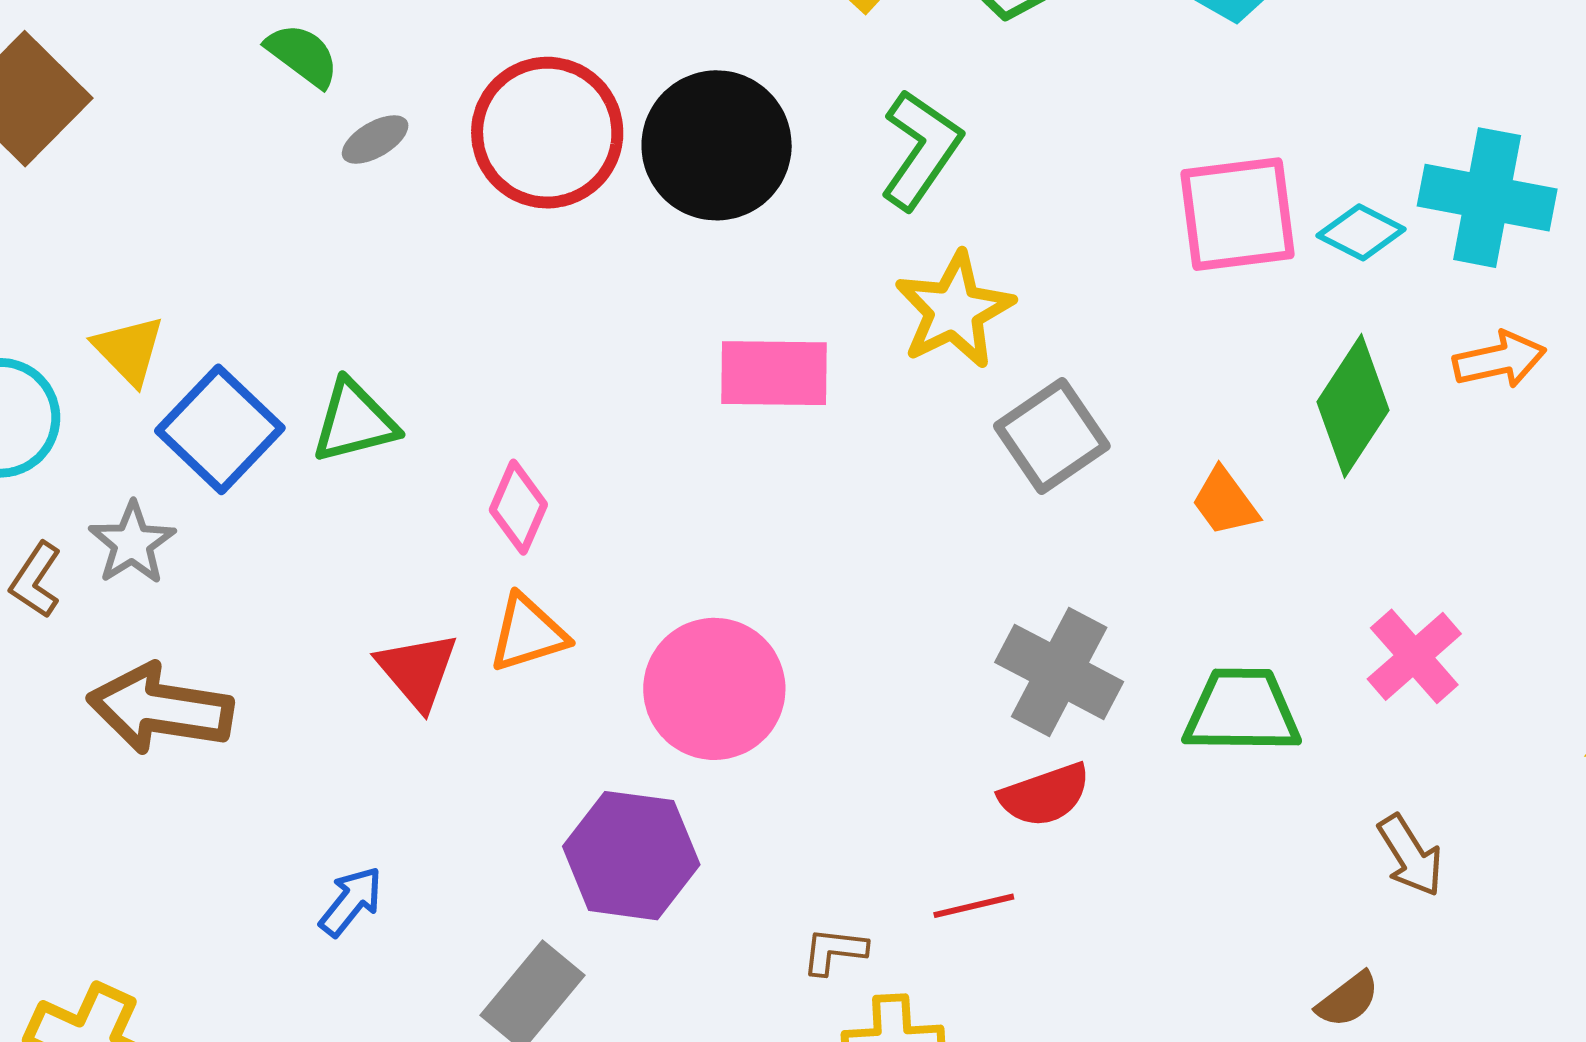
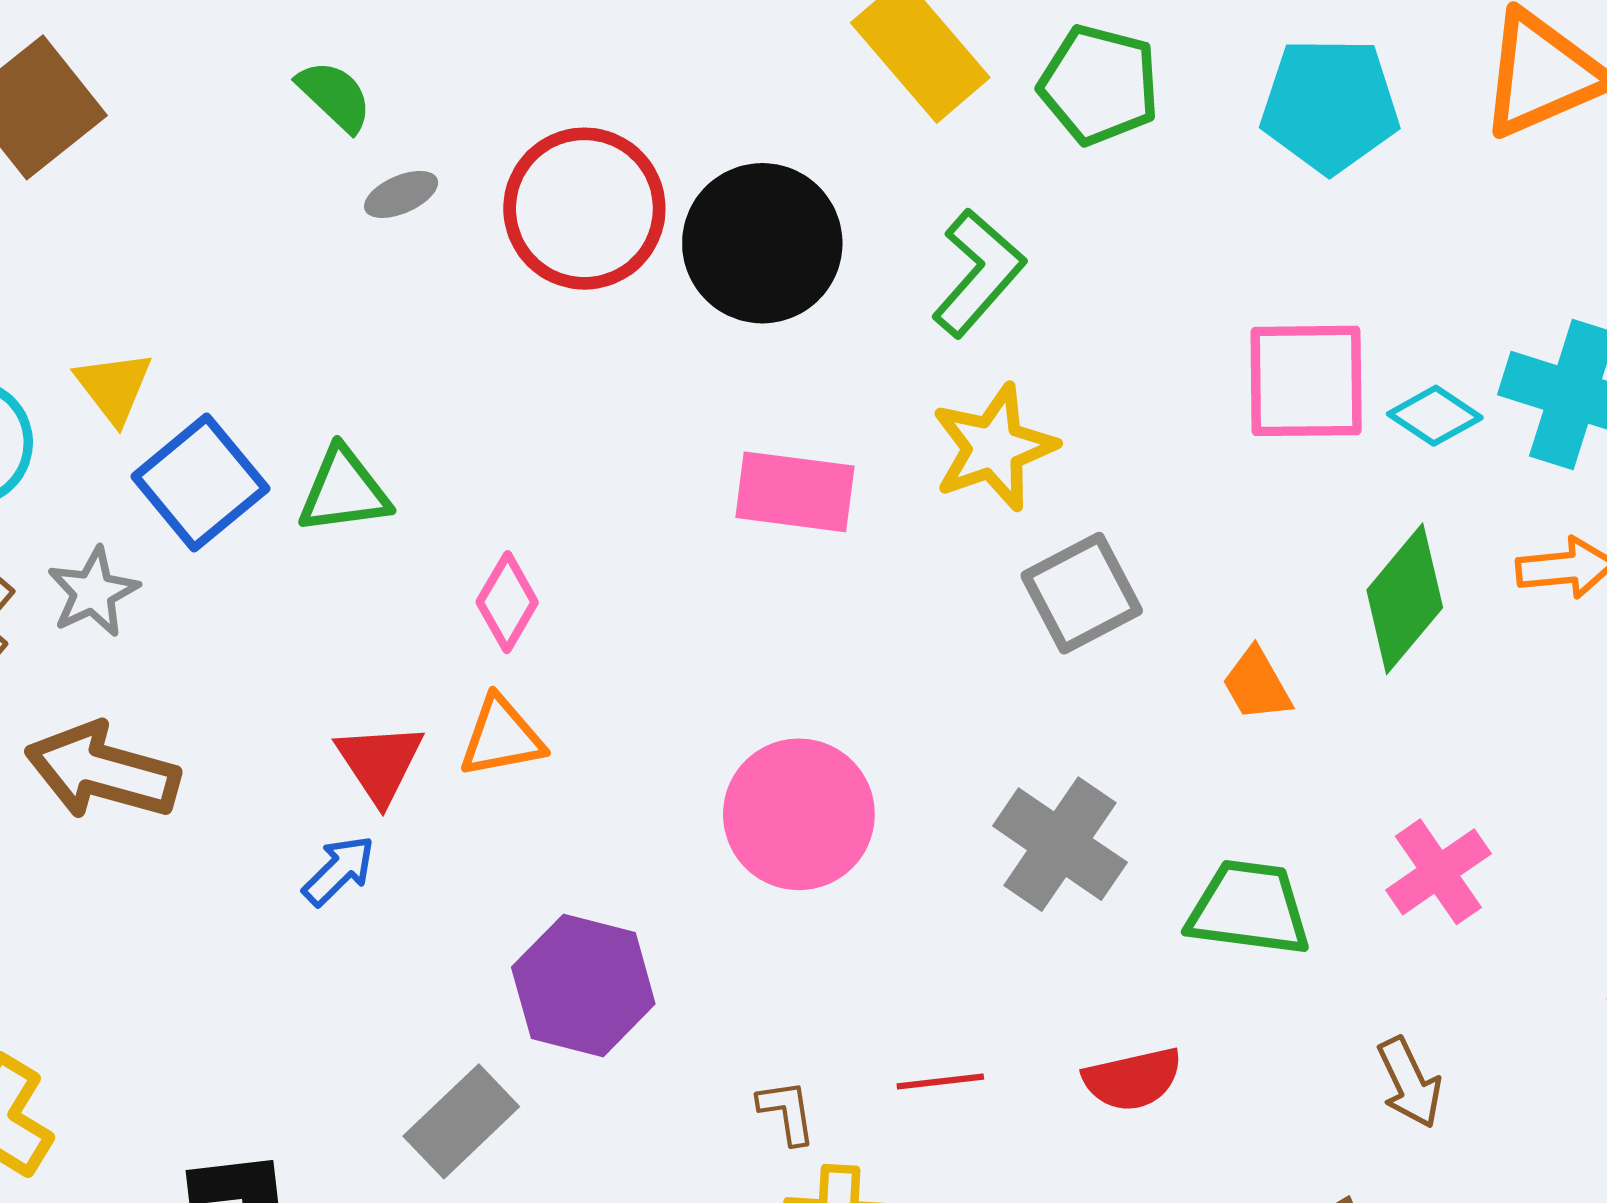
pink circle: (714, 689) -> (799, 814), moved
red semicircle: (1045, 795) -> (1133, 1079), moved
blue arrow: (351, 901) -> (339, 870), moved
brown L-shape: (834, 951) -> (787, 1112), turned 68

